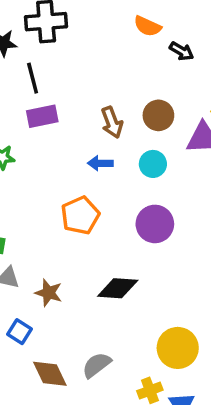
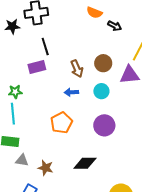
black line: (33, 78) -> (45, 47), moved

